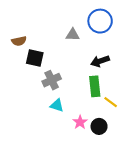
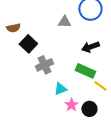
black square: (35, 58) -> (28, 44), turned 30
green rectangle: (95, 86) -> (85, 71), turned -60
cyan triangle: (57, 105) -> (60, 89), moved, turned -40

